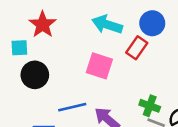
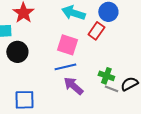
blue line: (72, 107) -> (65, 67), moved

